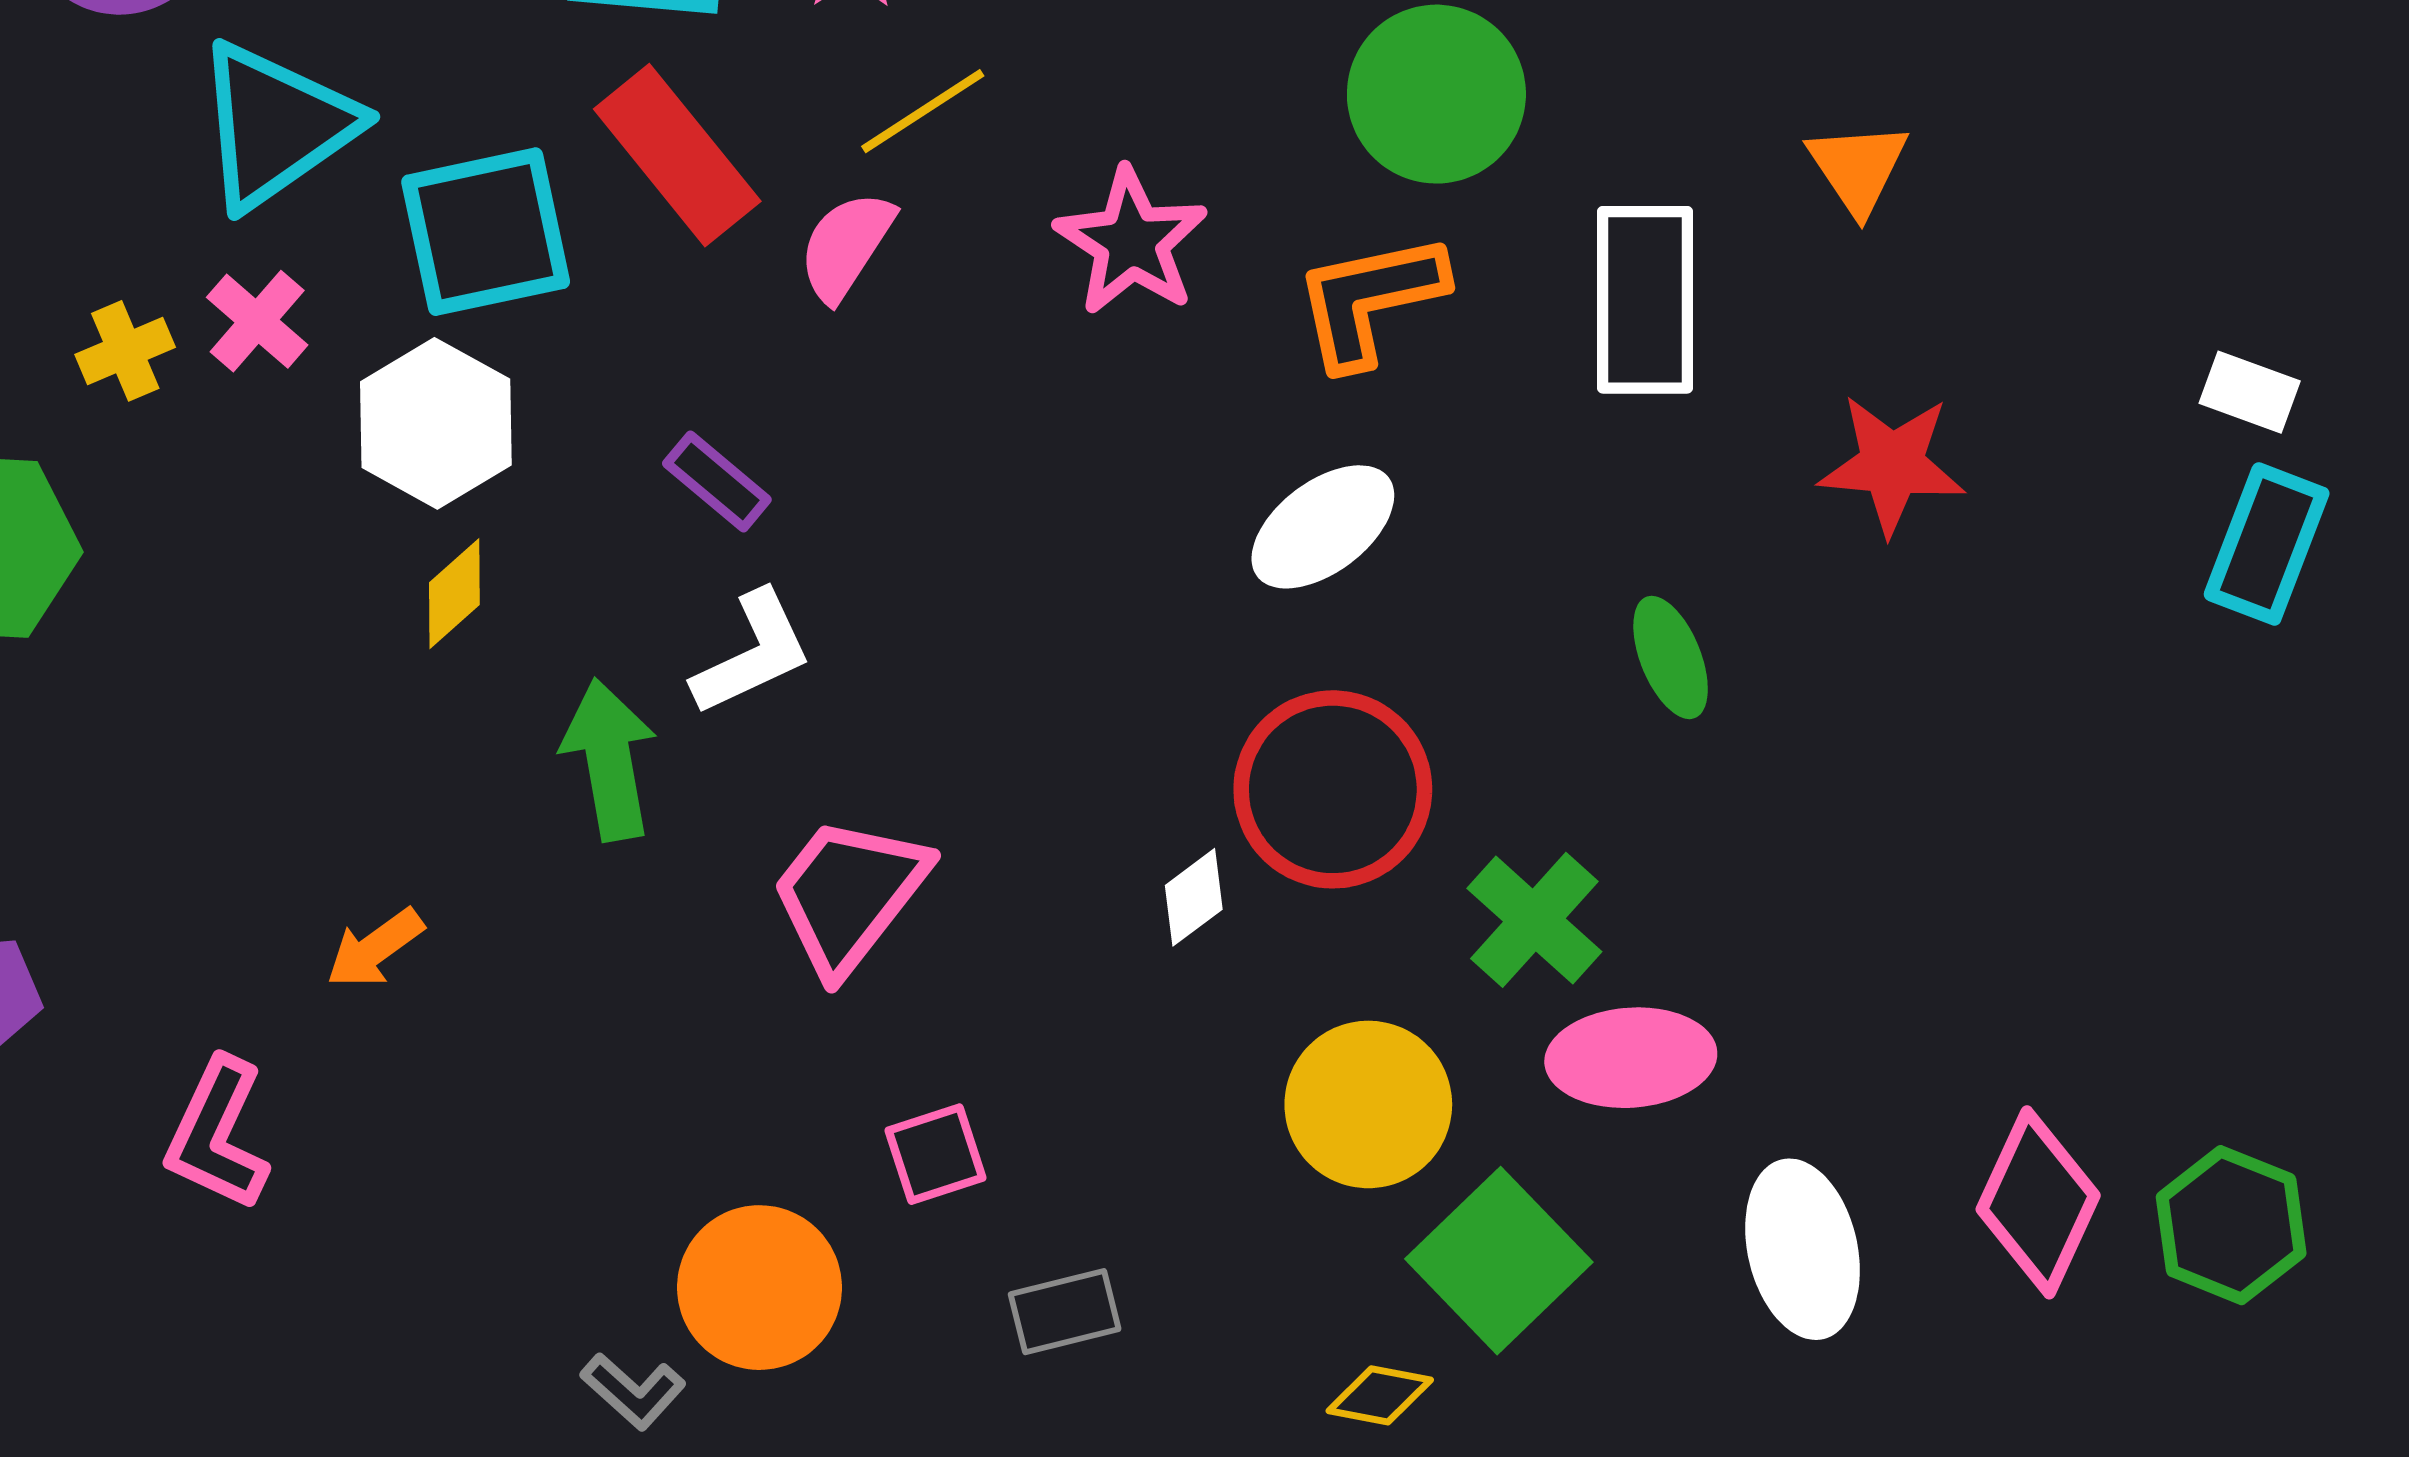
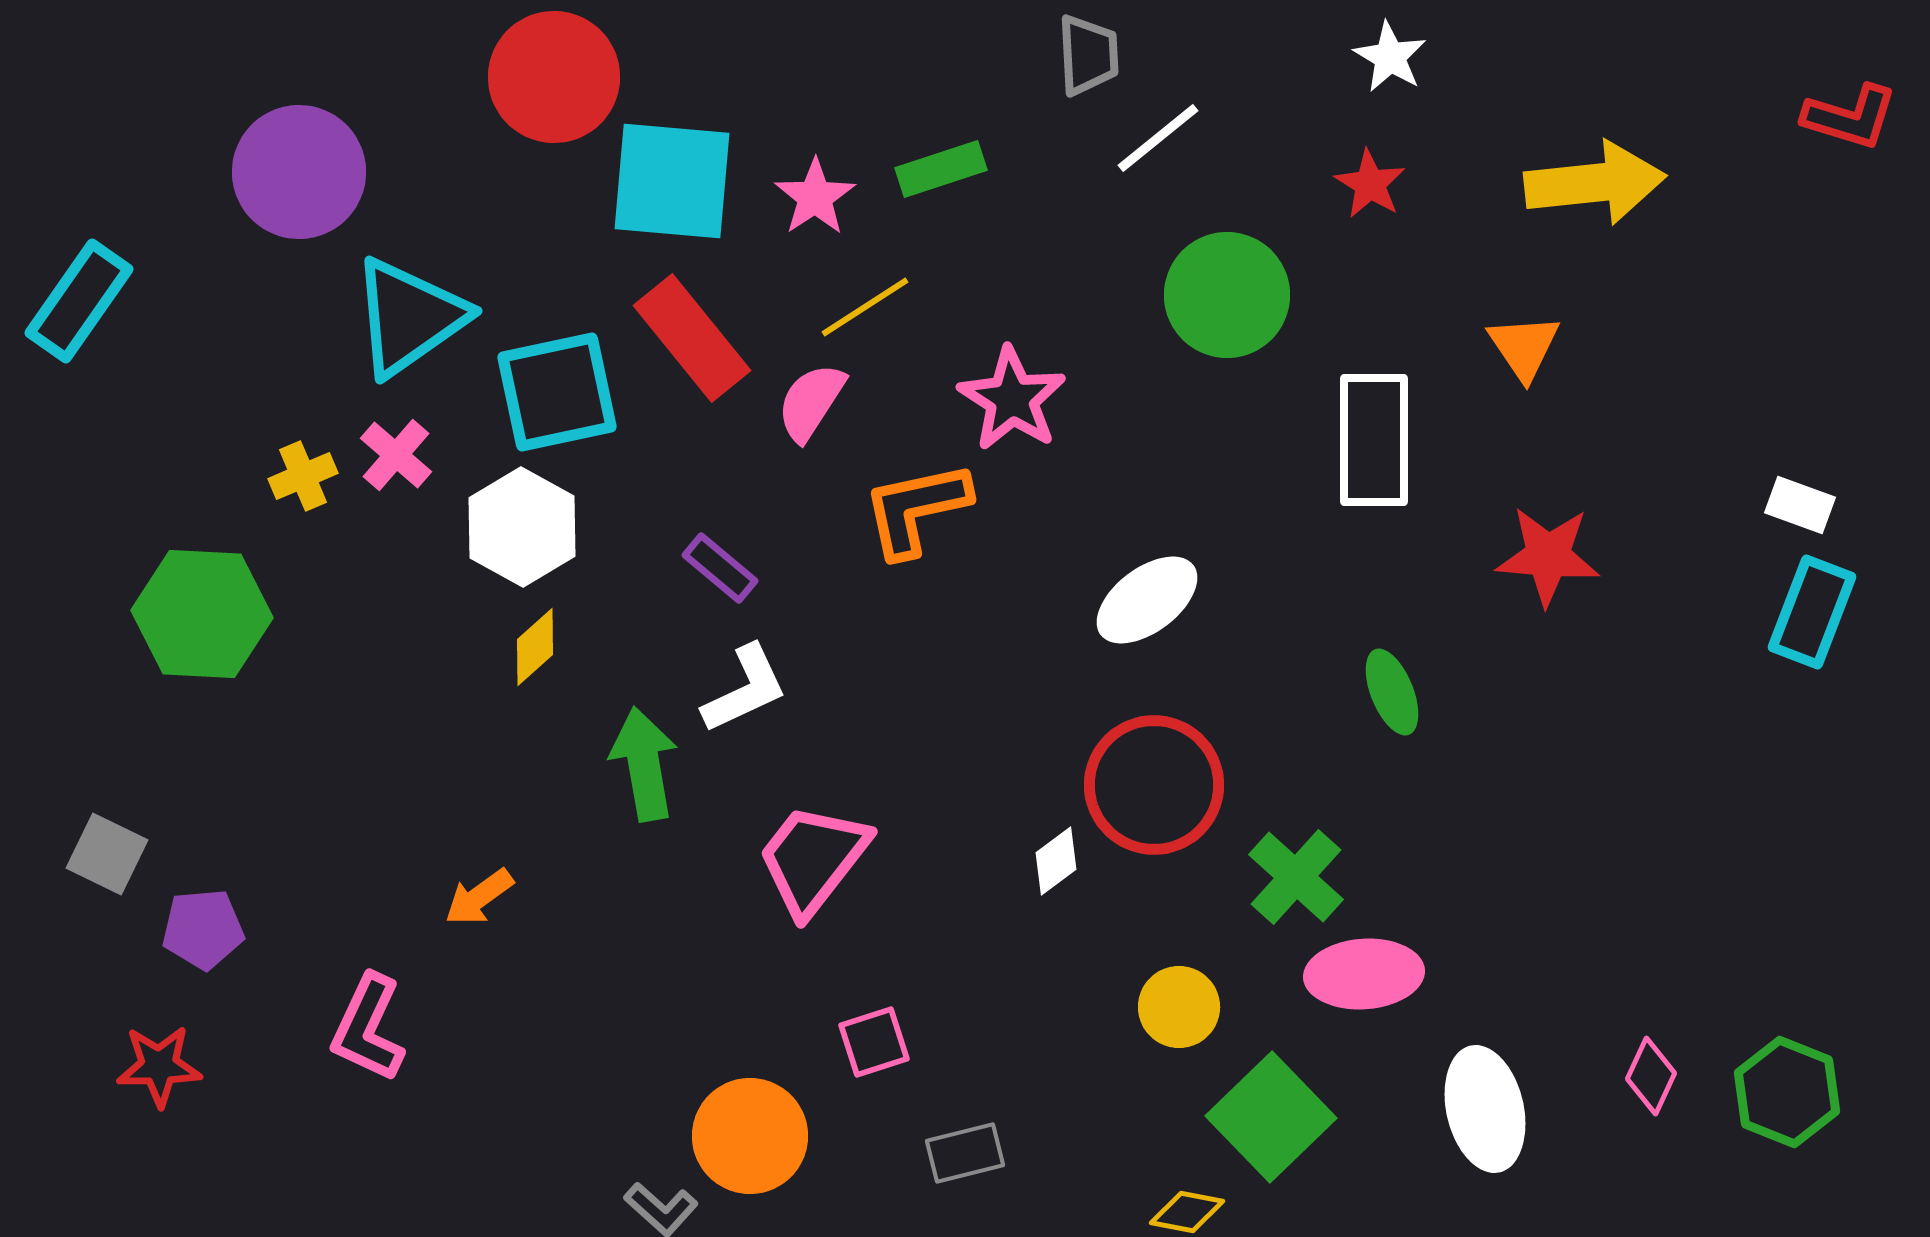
orange L-shape: (1370, 300) -> (916, 509), moved
yellow circle: (1368, 1104) -> (1179, 1007), size x0.7
pink diamond: (2038, 1202) -> (1651, 1076), size x0.6

